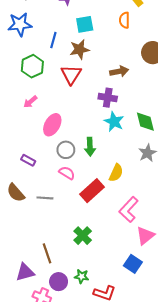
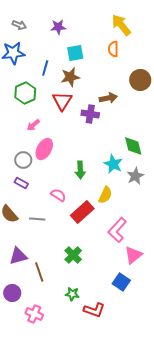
purple cross: (108, 98) -> (90, 114), moved
pink arrow: (30, 102) -> (33, 125), moved
cyan star: (114, 122) -> (113, 164), moved
gray circle: (66, 150) -> (23, 160), moved
purple triangle: (25, 272) -> (18, 256), moved
purple circle: (59, 282) -> (12, 293), moved

